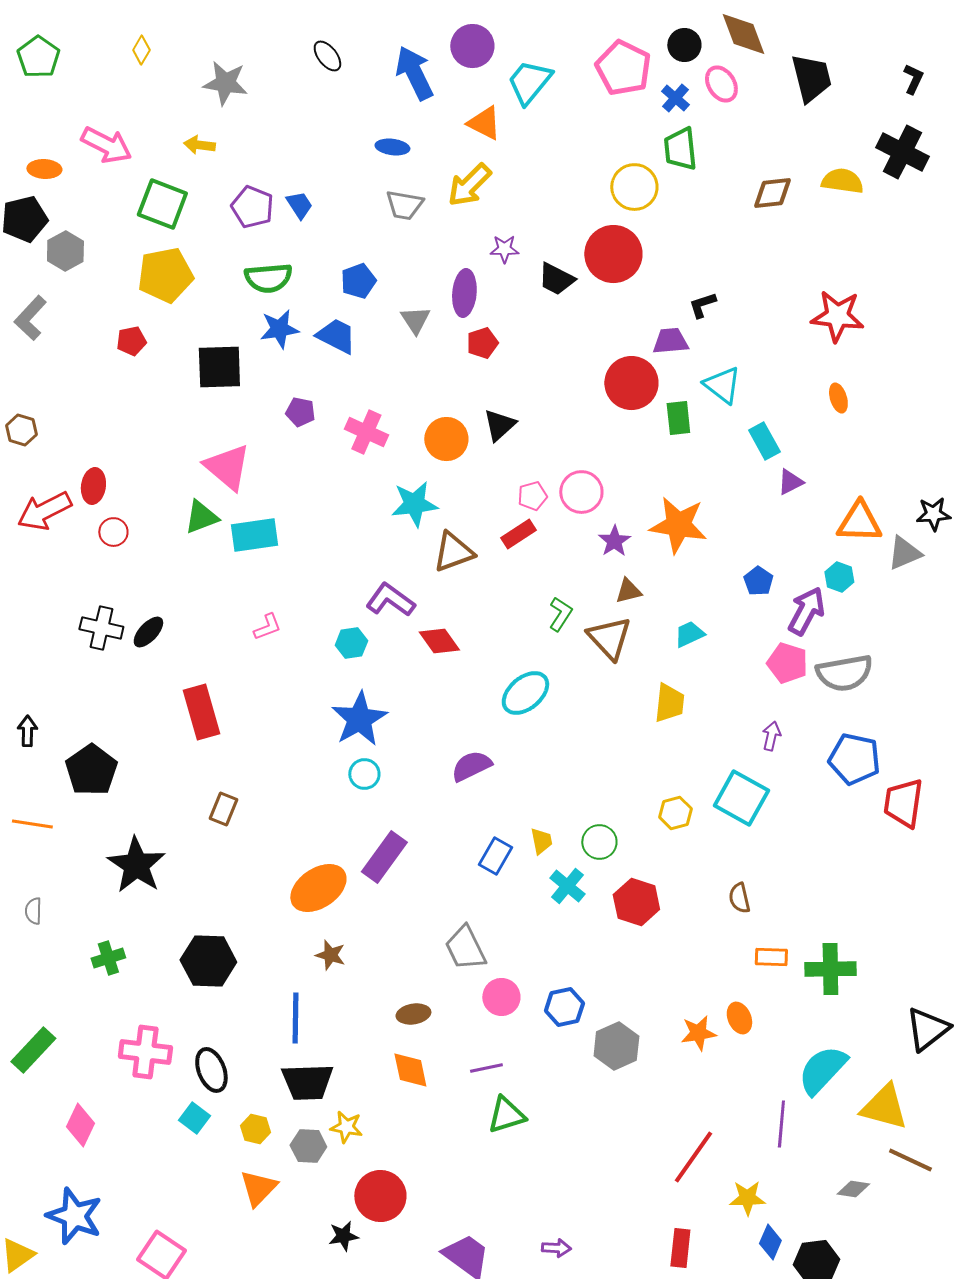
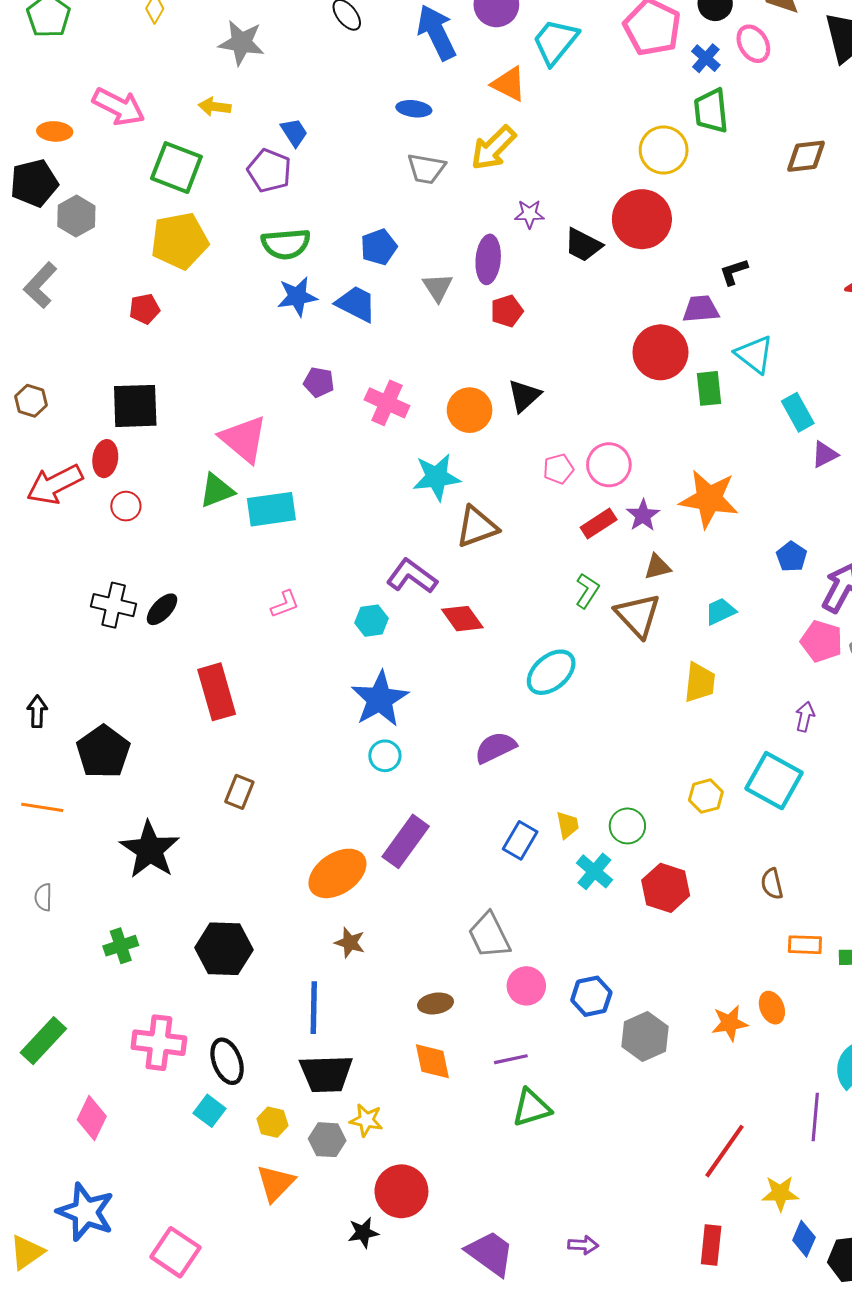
blue trapezoid: (299, 205) -> (294, 132), moved
black square: (219, 367) -> (135, 406), moved
red rectangle: (518, 534) -> (599, 524), moved

